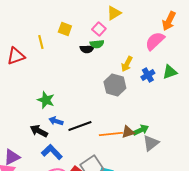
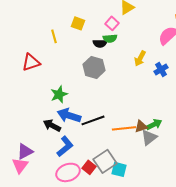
red triangle: (16, 56) -> (31, 62), moved
gray hexagon: (115, 85) -> (94, 67), moved
green star: (46, 100) -> (59, 94), turned 30
blue arrow: (56, 121) -> (69, 115), size x1.6
gray triangle: (151, 143) -> (149, 137), moved
blue L-shape: (52, 152) -> (65, 146), turned 95

